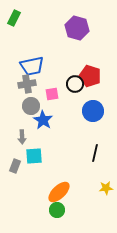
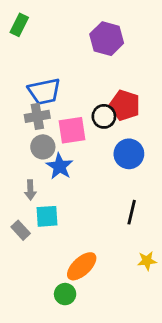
pink square: (52, 94) -> (72, 130), size x1.5
gray rectangle: (15, 166) -> (21, 230), turned -64
green circle: (57, 210) -> (65, 294), moved

